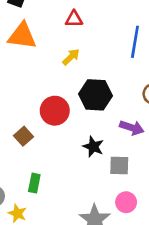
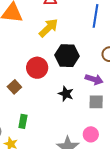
yellow arrow: (71, 57) -> (49, 28), size x1.5
gray square: (119, 166) -> (96, 102), moved

